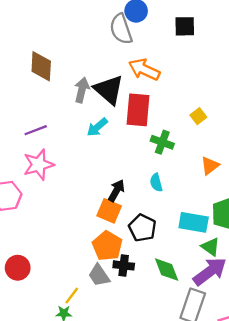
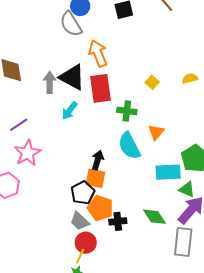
orange arrow: (144, 69) -> (98, 53), turned 56
orange triangle: (210, 166) -> (156, 132), moved
cyan semicircle: (156, 183) -> (129, 146), size x1.8
black pentagon: (142, 228) -> (83, 193), moved, turned 30
red circle: (18, 268) -> (86, 243), moved
gray trapezoid: (99, 275) -> (80, 221), moved

